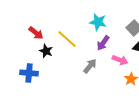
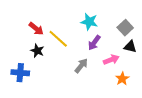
red arrow: (36, 33) -> (36, 29), moved
pink arrow: (120, 60) -> (111, 60), turned -42

